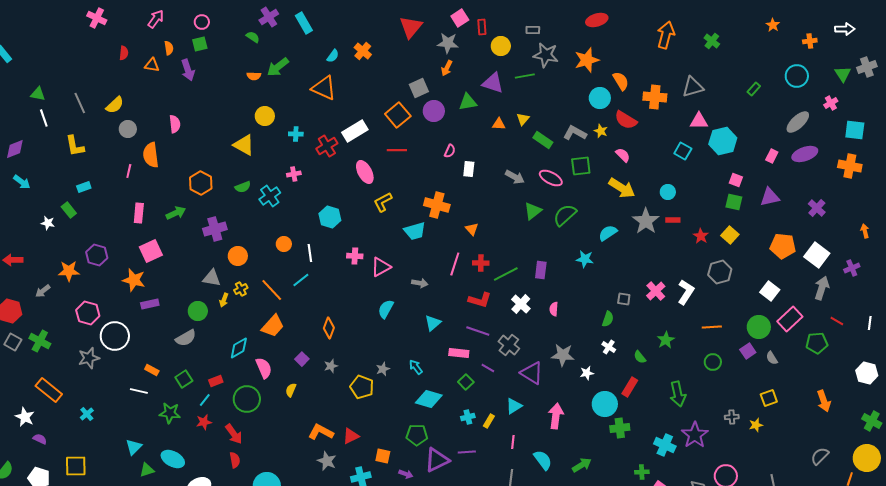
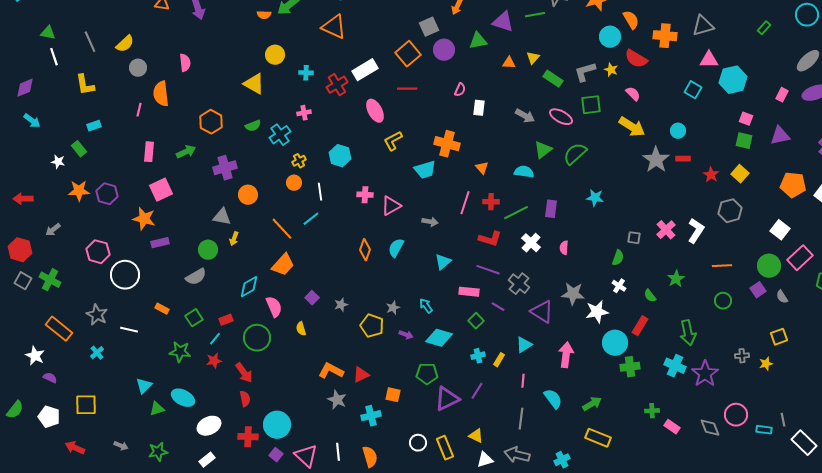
gray L-shape: (575, 133) -> (585, 72), turned -45
cyan semicircle: (608, 233) -> (524, 172), moved, turned 42
orange star: (69, 271) -> (79, 191), moved
yellow cross: (241, 289) -> (299, 161), moved
orange diamond: (329, 328) -> (365, 250), moved
gray star: (89, 358) -> (97, 315), moved, turned -30
white star: (587, 373) -> (597, 312), size x1.6
yellow semicircle: (291, 390) -> (301, 329), turned -40
white line: (139, 391) -> (129, 330), moved
cyan cross: (665, 445) -> (675, 366), moved
purple line: (467, 452) -> (477, 391), turned -54
purple arrow: (406, 474) -> (406, 335), moved

